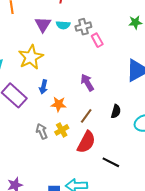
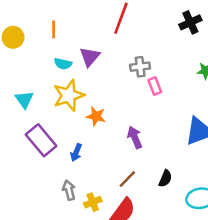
cyan semicircle: (63, 25) -> (63, 64), moved
blue arrow: (43, 87) -> (76, 152), moved
orange star: (59, 104) -> (96, 116), moved
yellow cross: (62, 130) -> (93, 202), moved

